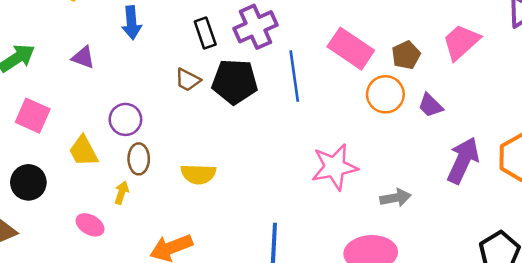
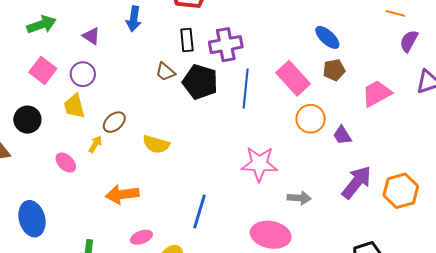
brown pentagon: (406, 55) -> (334, 70), moved
purple circle: (125, 119) -> (83, 74), moved
brown ellipse: (139, 159) -> (114, 122), turned 35

